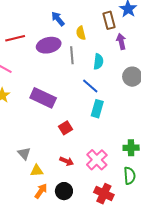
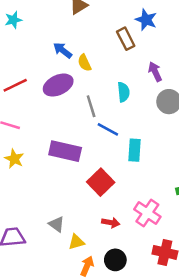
yellow semicircle: (81, 33) -> (84, 63), moved
purple arrow: (121, 41) -> (155, 72), moved
gray line: (72, 55) -> (91, 106), moved
blue line: (90, 86) -> (108, 129), moved
red square: (65, 128) -> (101, 182), size x1.5

